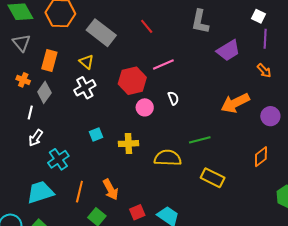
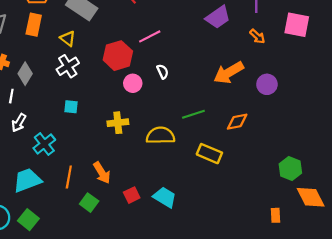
orange rectangle: (49, 61) -> (34, 25), moved
cyan square: (96, 135) -> (71, 107), moved, turned 32
orange diamond: (261, 157) -> (237, 122), moved, turned 30

